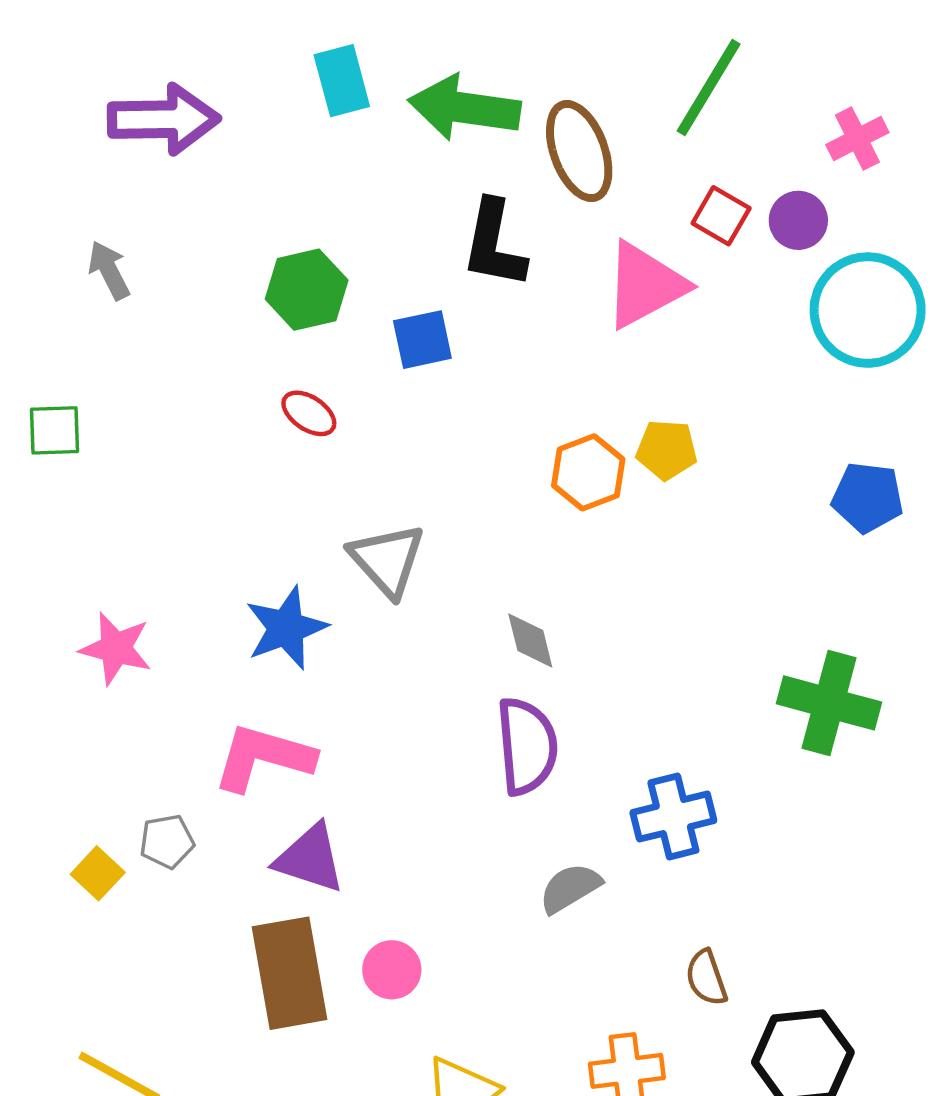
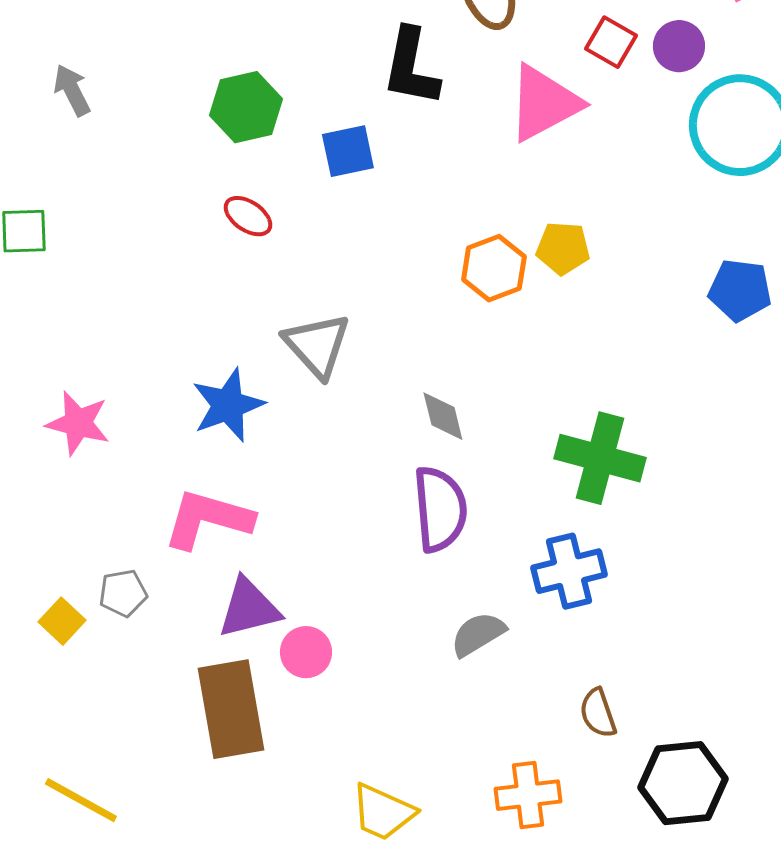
green cross: (829, 703) -> (600, 458), moved
purple triangle: (310, 859) -> (249, 608), turned -32
pink circle: (392, 970) -> (306, 652), moved

